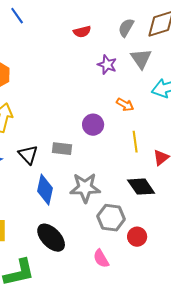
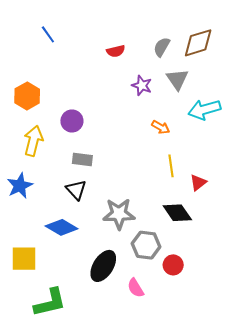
purple circle: (93, 125) -> (72, 121), moved
gray rectangle: (62, 149) -> (82, 160), moved
black triangle: (28, 155) -> (76, 190), moved
blue diamond: (45, 190) -> (62, 227), moved, turned -72
black ellipse: (51, 238) -> (103, 266), moved, turned 76

